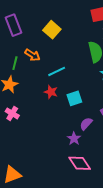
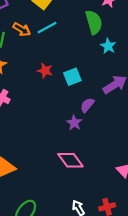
cyan line: (57, 71) -> (47, 28), moved
pink diamond: (80, 163) -> (70, 160), moved

